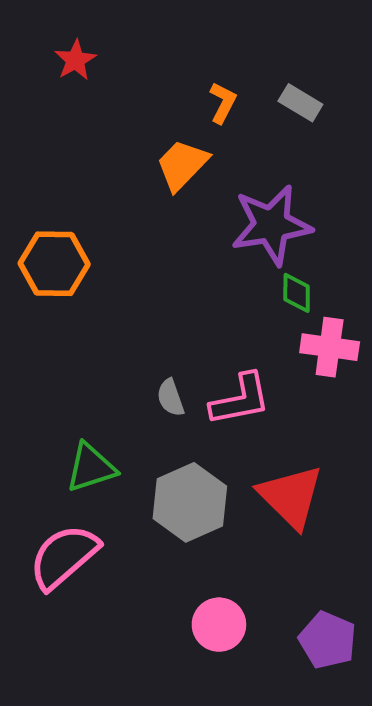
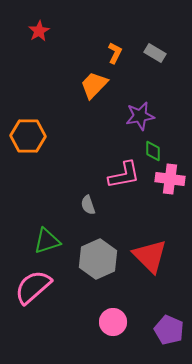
purple star: (271, 225) -> (140, 116), size x0.7
pink L-shape: (240, 400) -> (124, 175), moved

